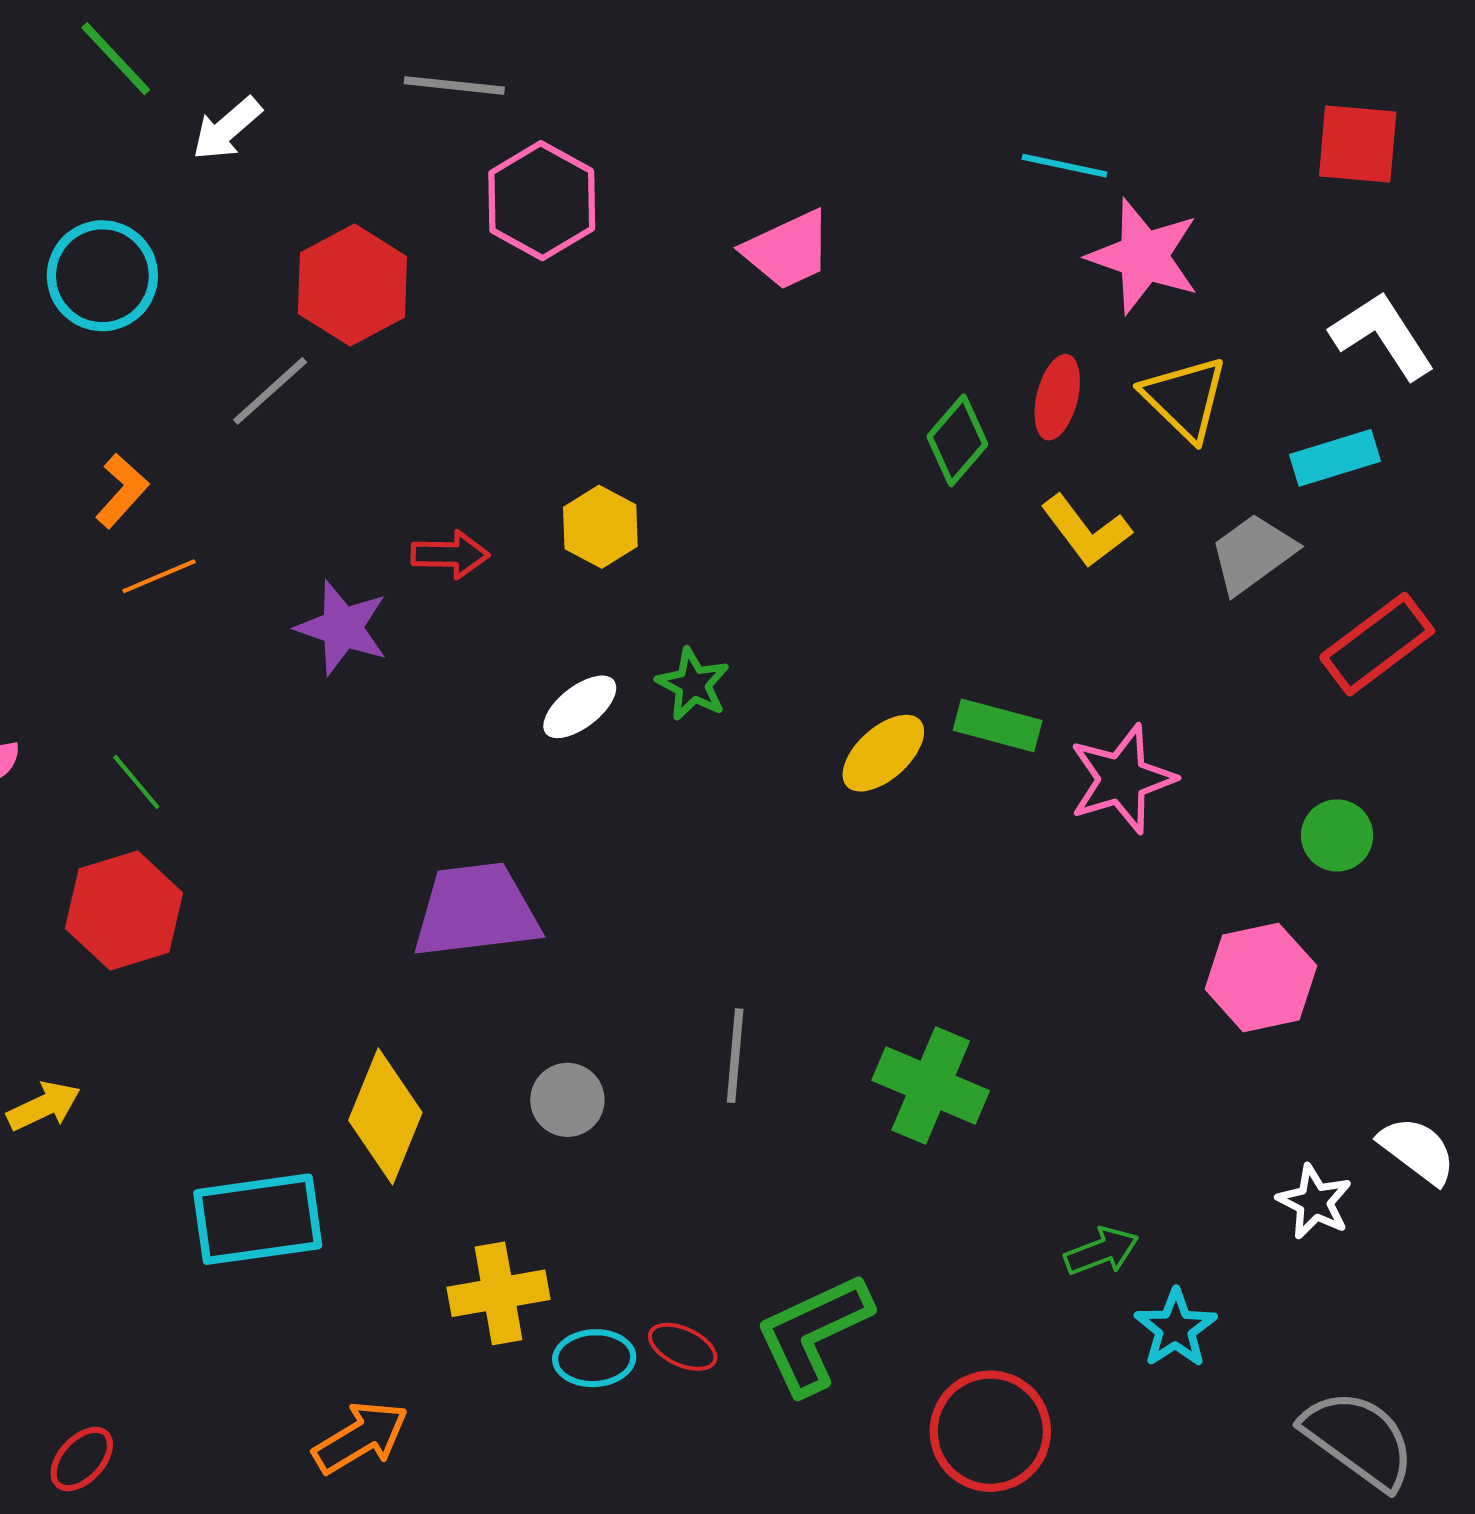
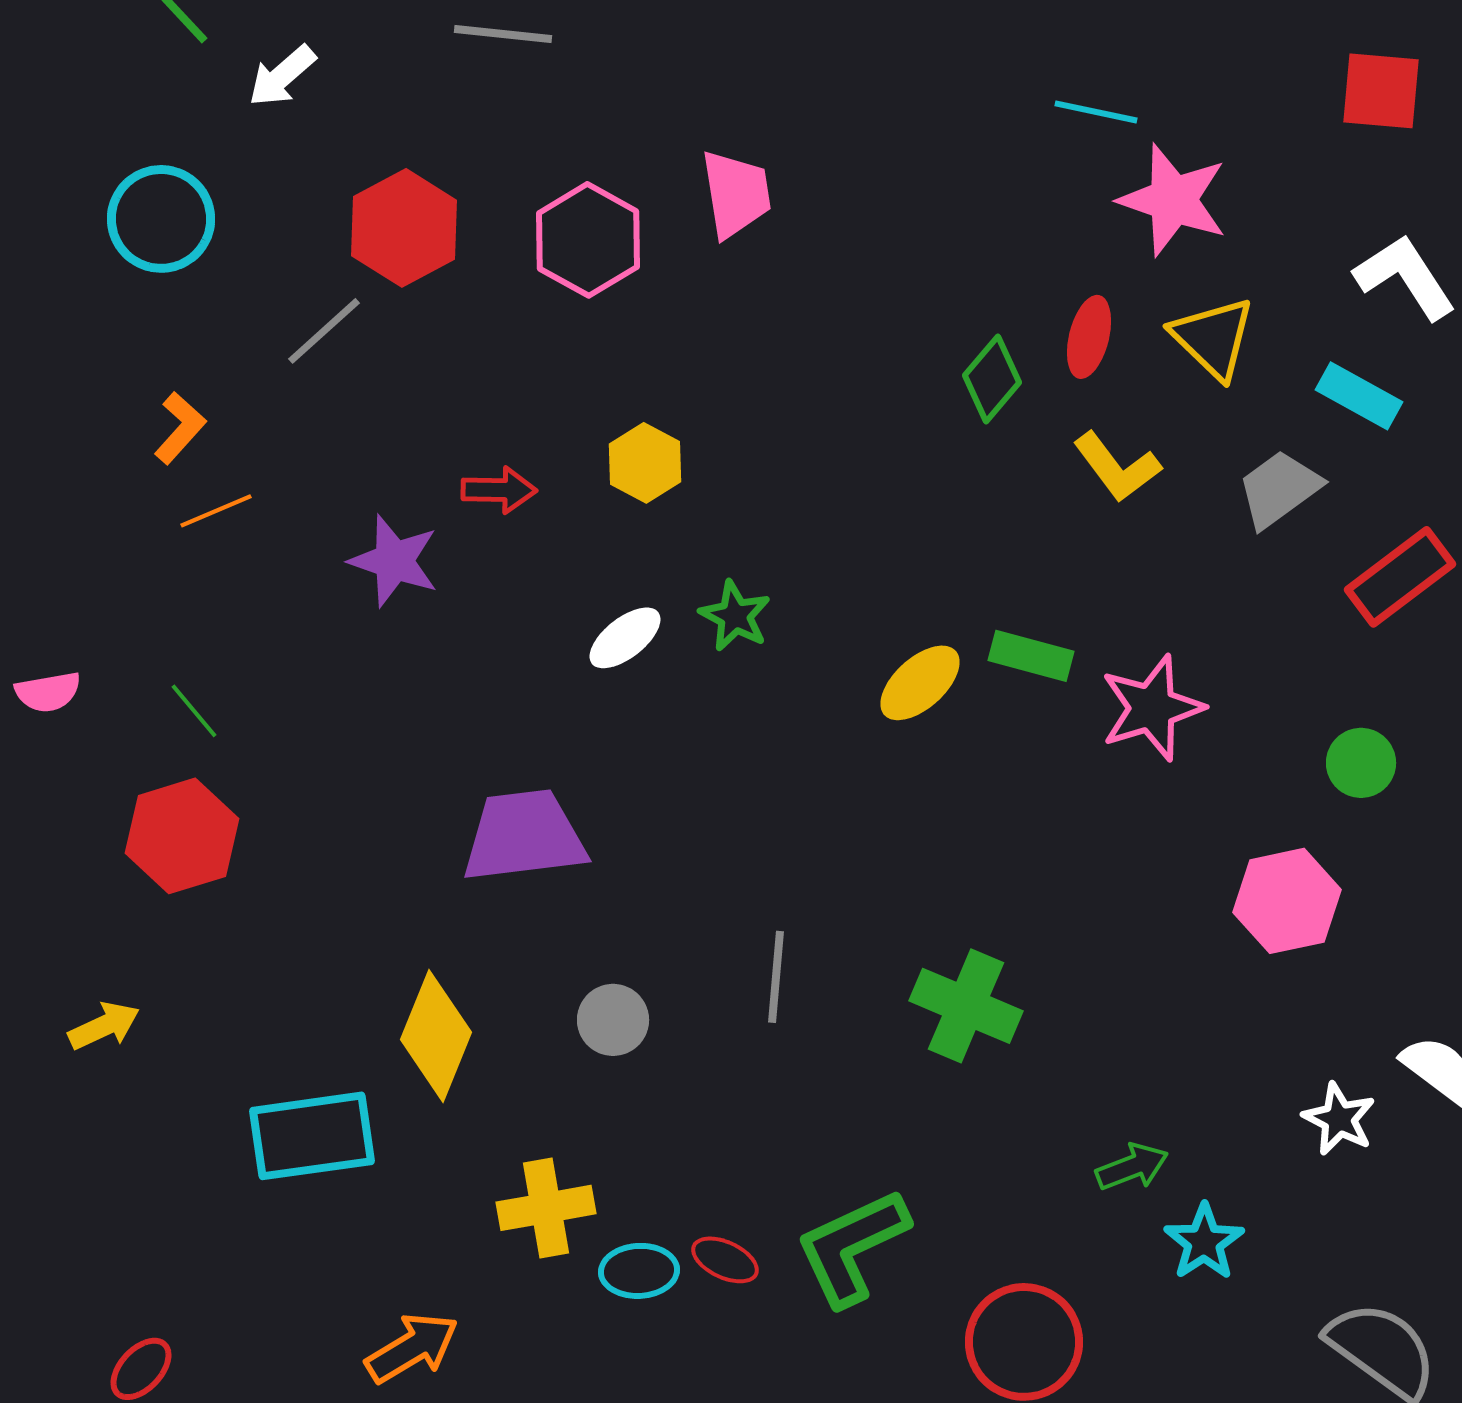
pink hexagon: (542, 201) -> (588, 240), moved
pink trapezoid: (788, 250) -> (736, 194), moved, turned -74
cyan rectangle: (1335, 458) -> (1359, 396), turned 46

